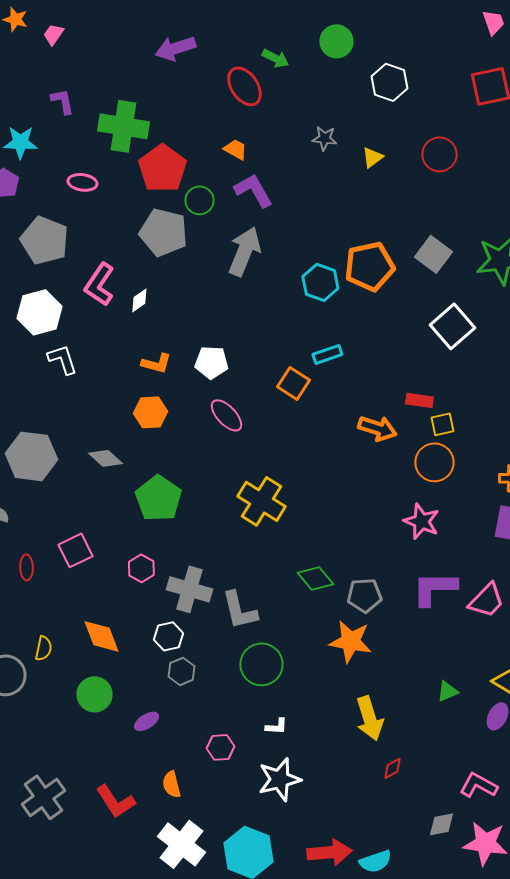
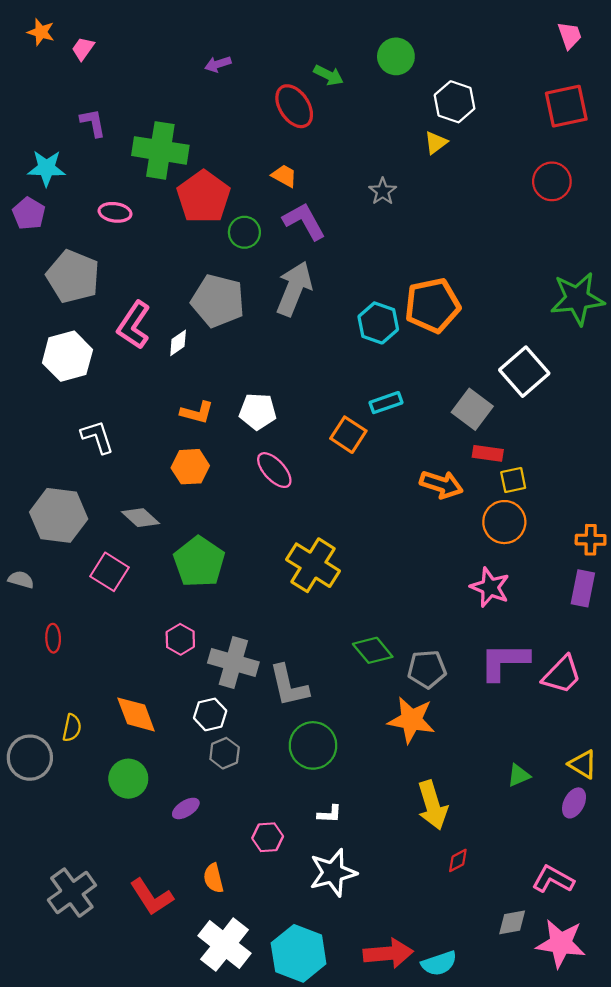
purple arrow: (175, 48) -> (218, 64), size x0.6
gray star: (324, 138) -> (383, 191), moved, turned 30
red circle: (439, 154) -> (552, 181), moved
yellow triangle: (372, 157) -> (436, 143), moved
gray pentagon: (163, 232) -> (218, 301), moved
gray square: (433, 254) -> (472, 409), moved
white L-shape: (62, 359) -> (97, 437), moved
pink square: (75, 550) -> (109, 572), moved, turned -32

